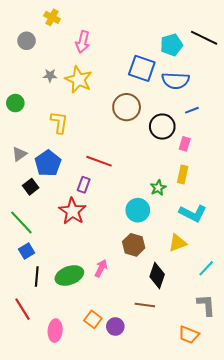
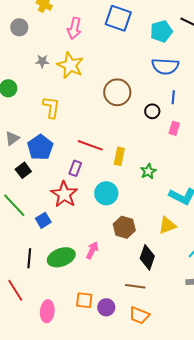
blue square: (142, 68) -> (118, 18), moved
blue line: (192, 110) -> (173, 97), moved, turned -64
black circle: (162, 127) -> (152, 111), size x0.6
yellow rectangle: (183, 174) -> (119, 156), moved
cyan circle: (138, 210) -> (106, 193), moved
blue square: (27, 251) -> (43, 220), moved
orange square: (93, 319) -> (84, 300), turned -30
orange trapezoid: (189, 335) -> (139, 315), moved

